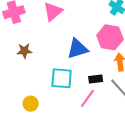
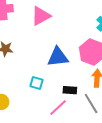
cyan square: (62, 78) -> (37, 83), size x0.6

